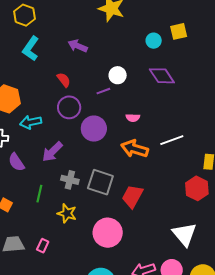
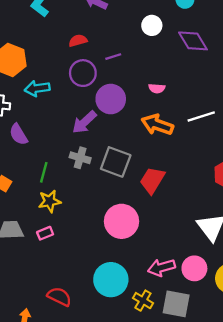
white circle: (118, 75) -> (152, 25), moved
red semicircle: (64, 80) -> (78, 41), turned -70
purple line: (103, 91) -> (113, 57), moved
purple arrow: (52, 152) -> (84, 122), moved
yellow star: (67, 213) -> (50, 201), moved, turned -30
pink rectangle: (43, 246) -> (45, 233), turned 40

